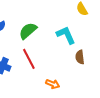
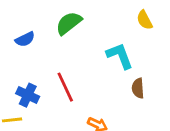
green semicircle: (28, 31) -> (69, 23), moved

